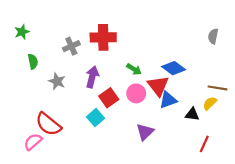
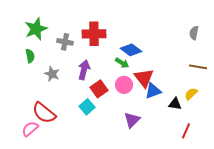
green star: (22, 32) -> (36, 29), moved, size x1.6
gray cross: (71, 46) -> (65, 42), turned 35
blue diamond: (174, 68) -> (131, 50), moved
brown line: (217, 88) -> (198, 67), moved

